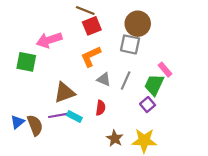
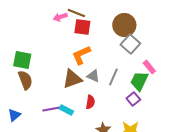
red square: (92, 26) -> (82, 27), turned 30
pink arrow: (49, 40) -> (60, 17), moved, size x0.6
gray square: (130, 44) -> (130, 44), moved, turned 30
brown triangle: (64, 93) -> (72, 79), moved
brown semicircle: (35, 125) -> (25, 80), moved

